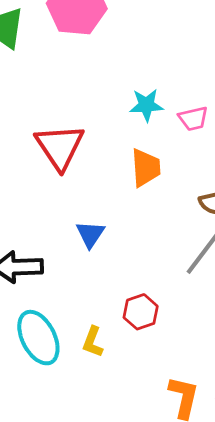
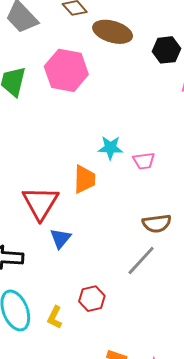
red triangle: (60, 147) -> (40, 203), moved
orange trapezoid: (146, 168) -> (84, 179), moved

